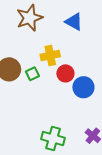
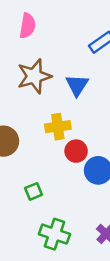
blue triangle: (74, 22) -> (77, 85), moved, turned 30
green square: (32, 74) -> (34, 191), moved

